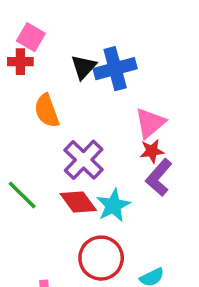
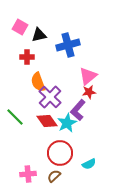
red cross: (20, 62) -> (27, 57), moved
black triangle: (84, 67) -> (39, 35), moved, turned 35
orange semicircle: (47, 111) -> (38, 82), moved
purple L-shape: (159, 177) -> (78, 110), moved

